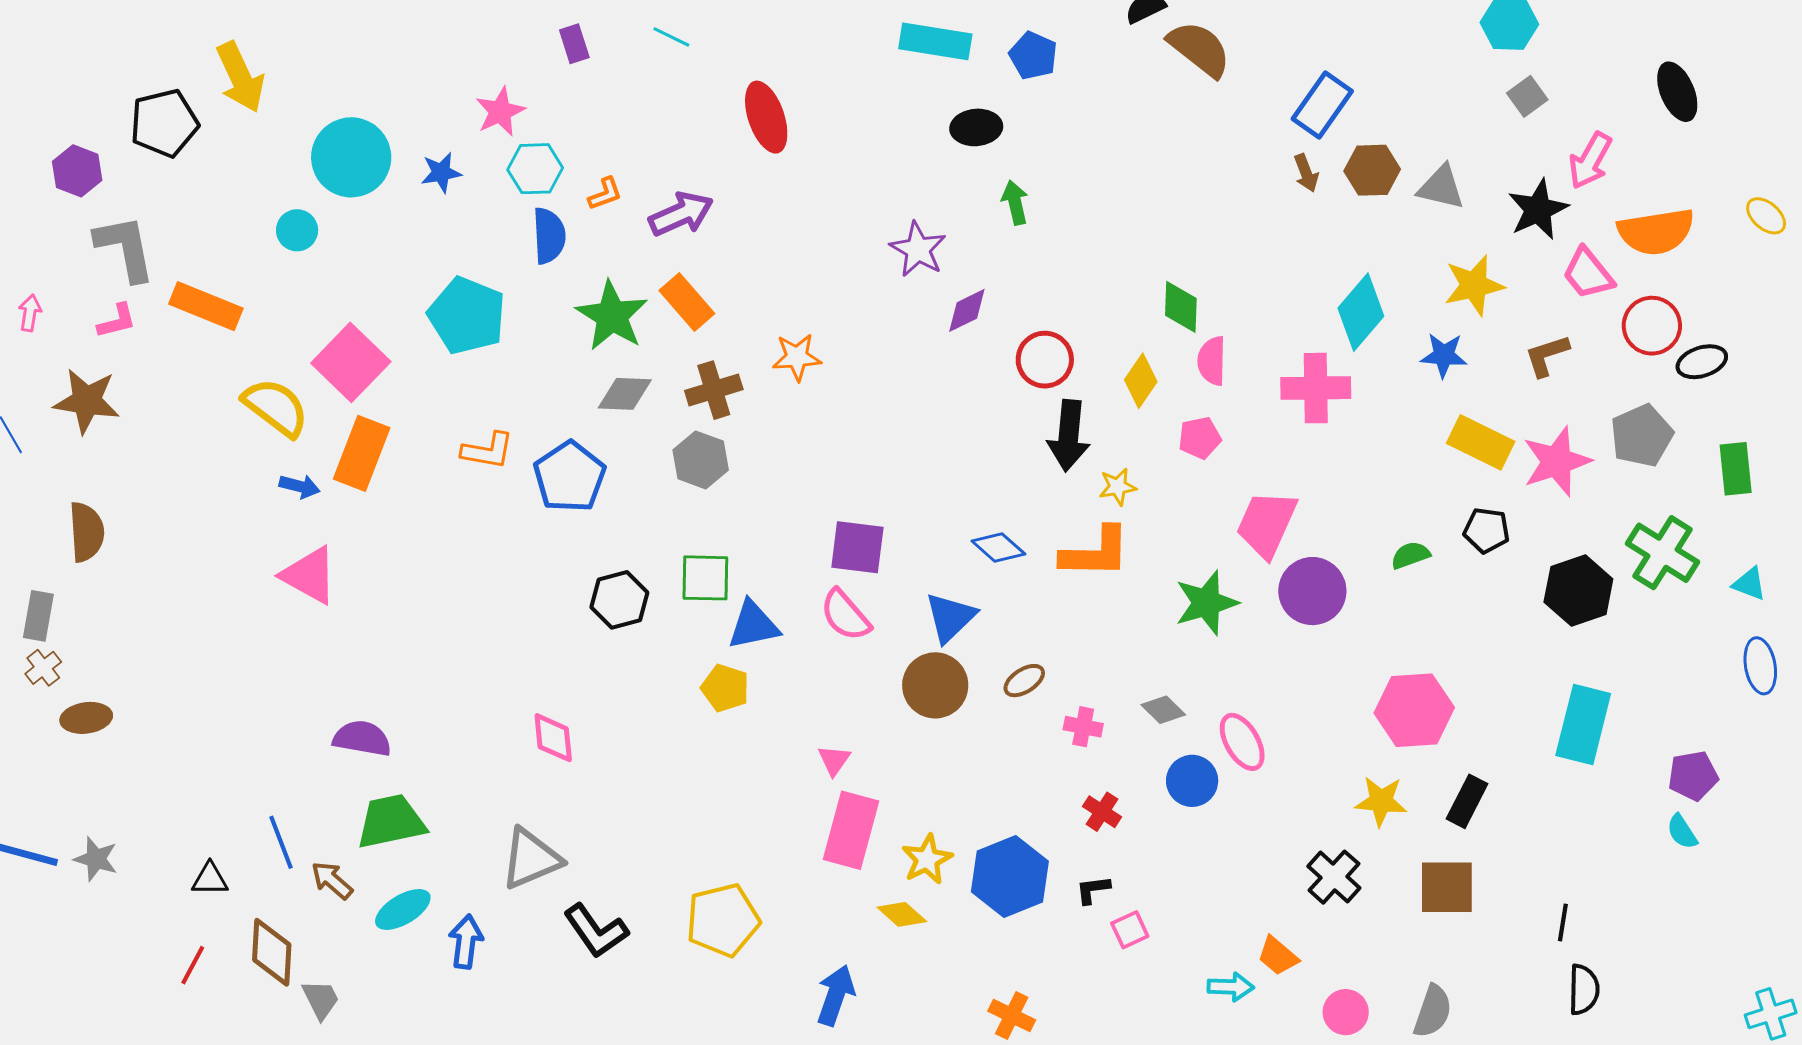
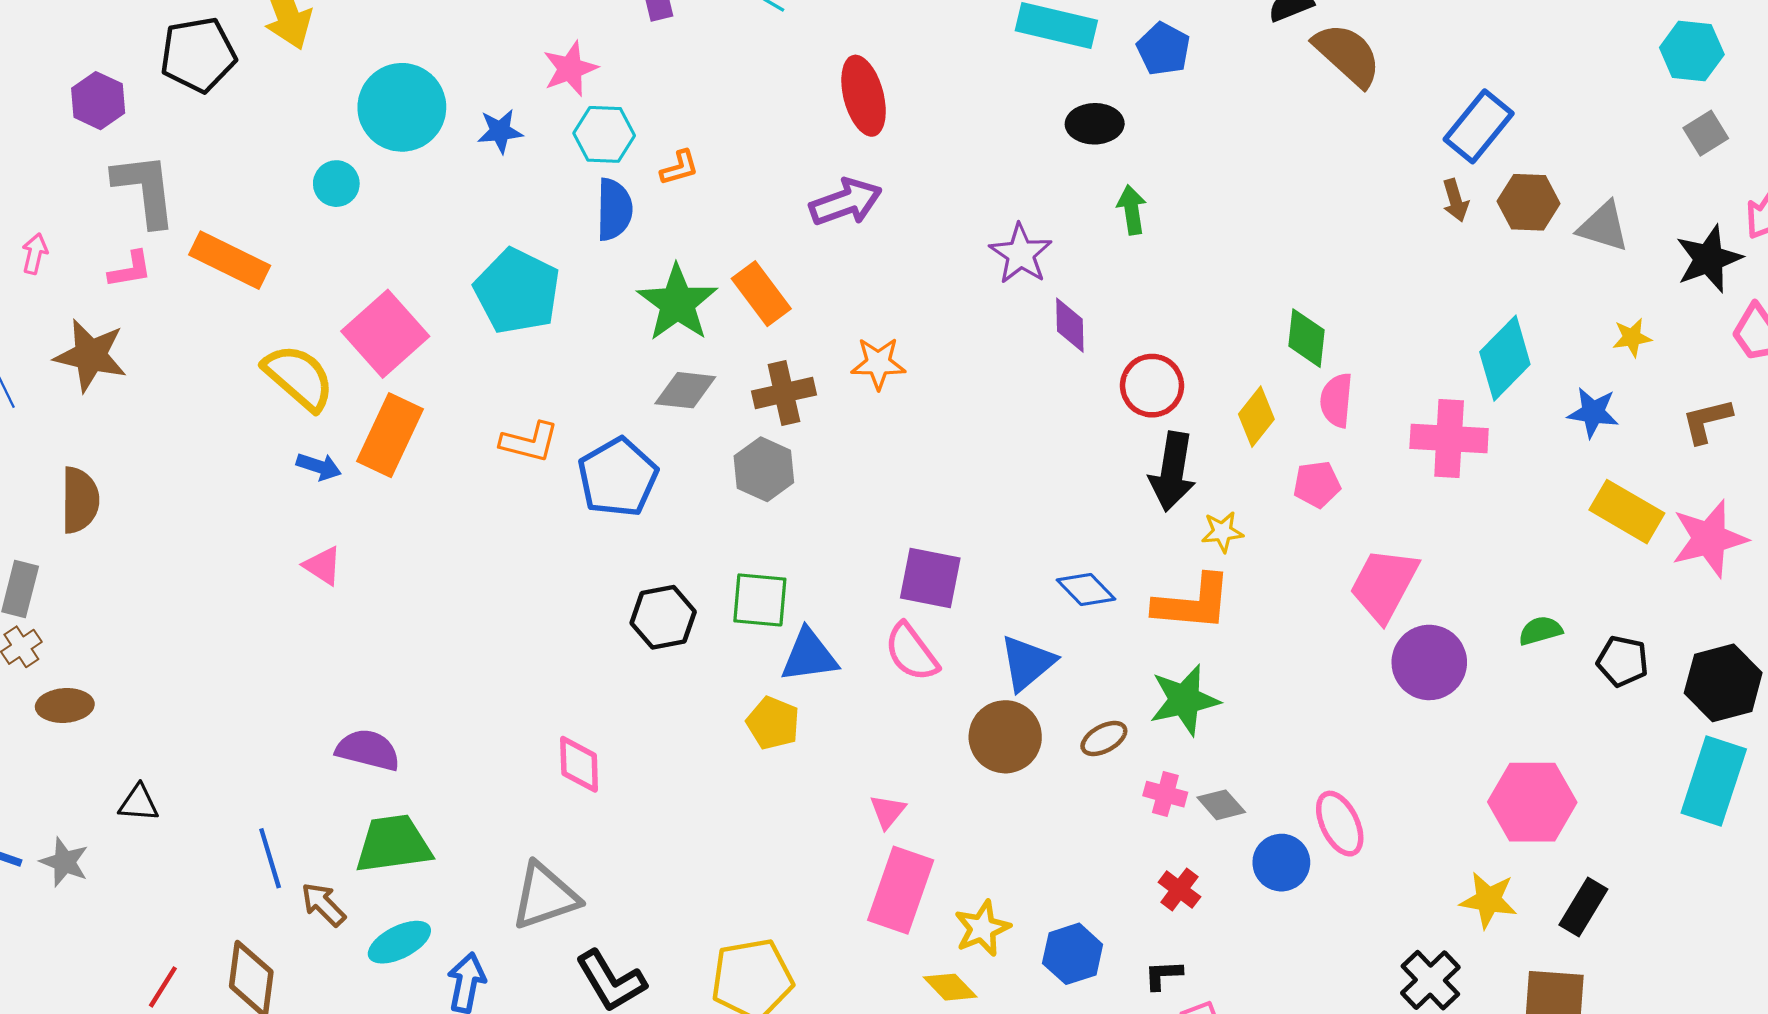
purple arrow: (681, 214) -> (846, 202), moved
yellow star: (1474, 285) -> (1632, 338), size x0.6
purple diamond: (967, 310) -> (1070, 325), turned -69
black pentagon: (1487, 530) -> (1623, 661), moved
pink triangle: (309, 575) -> (323, 566), size x0.6
green star: (1206, 603) -> (1184, 700), moved
gray diamond: (1163, 710) -> (1221, 805), moved
cyan rectangle: (1583, 725) -> (1714, 781), moved
blue hexagon: (1010, 877) -> (1073, 954), size x0.7
black triangle: (210, 879) -> (139, 803), moved

